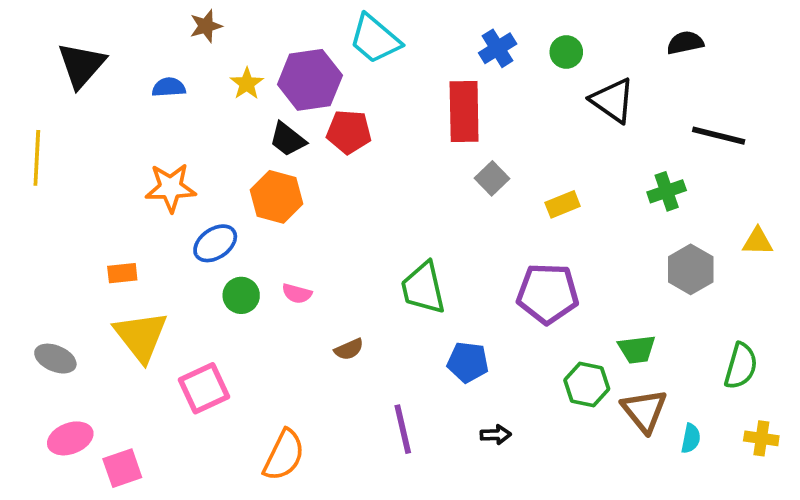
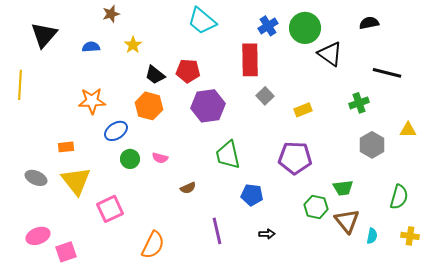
green circle: (566, 52) -> (305, 28), size x1.8
purple hexagon: (310, 80) -> (208, 106), moved
gray ellipse: (55, 359) -> (36, 178), moved

